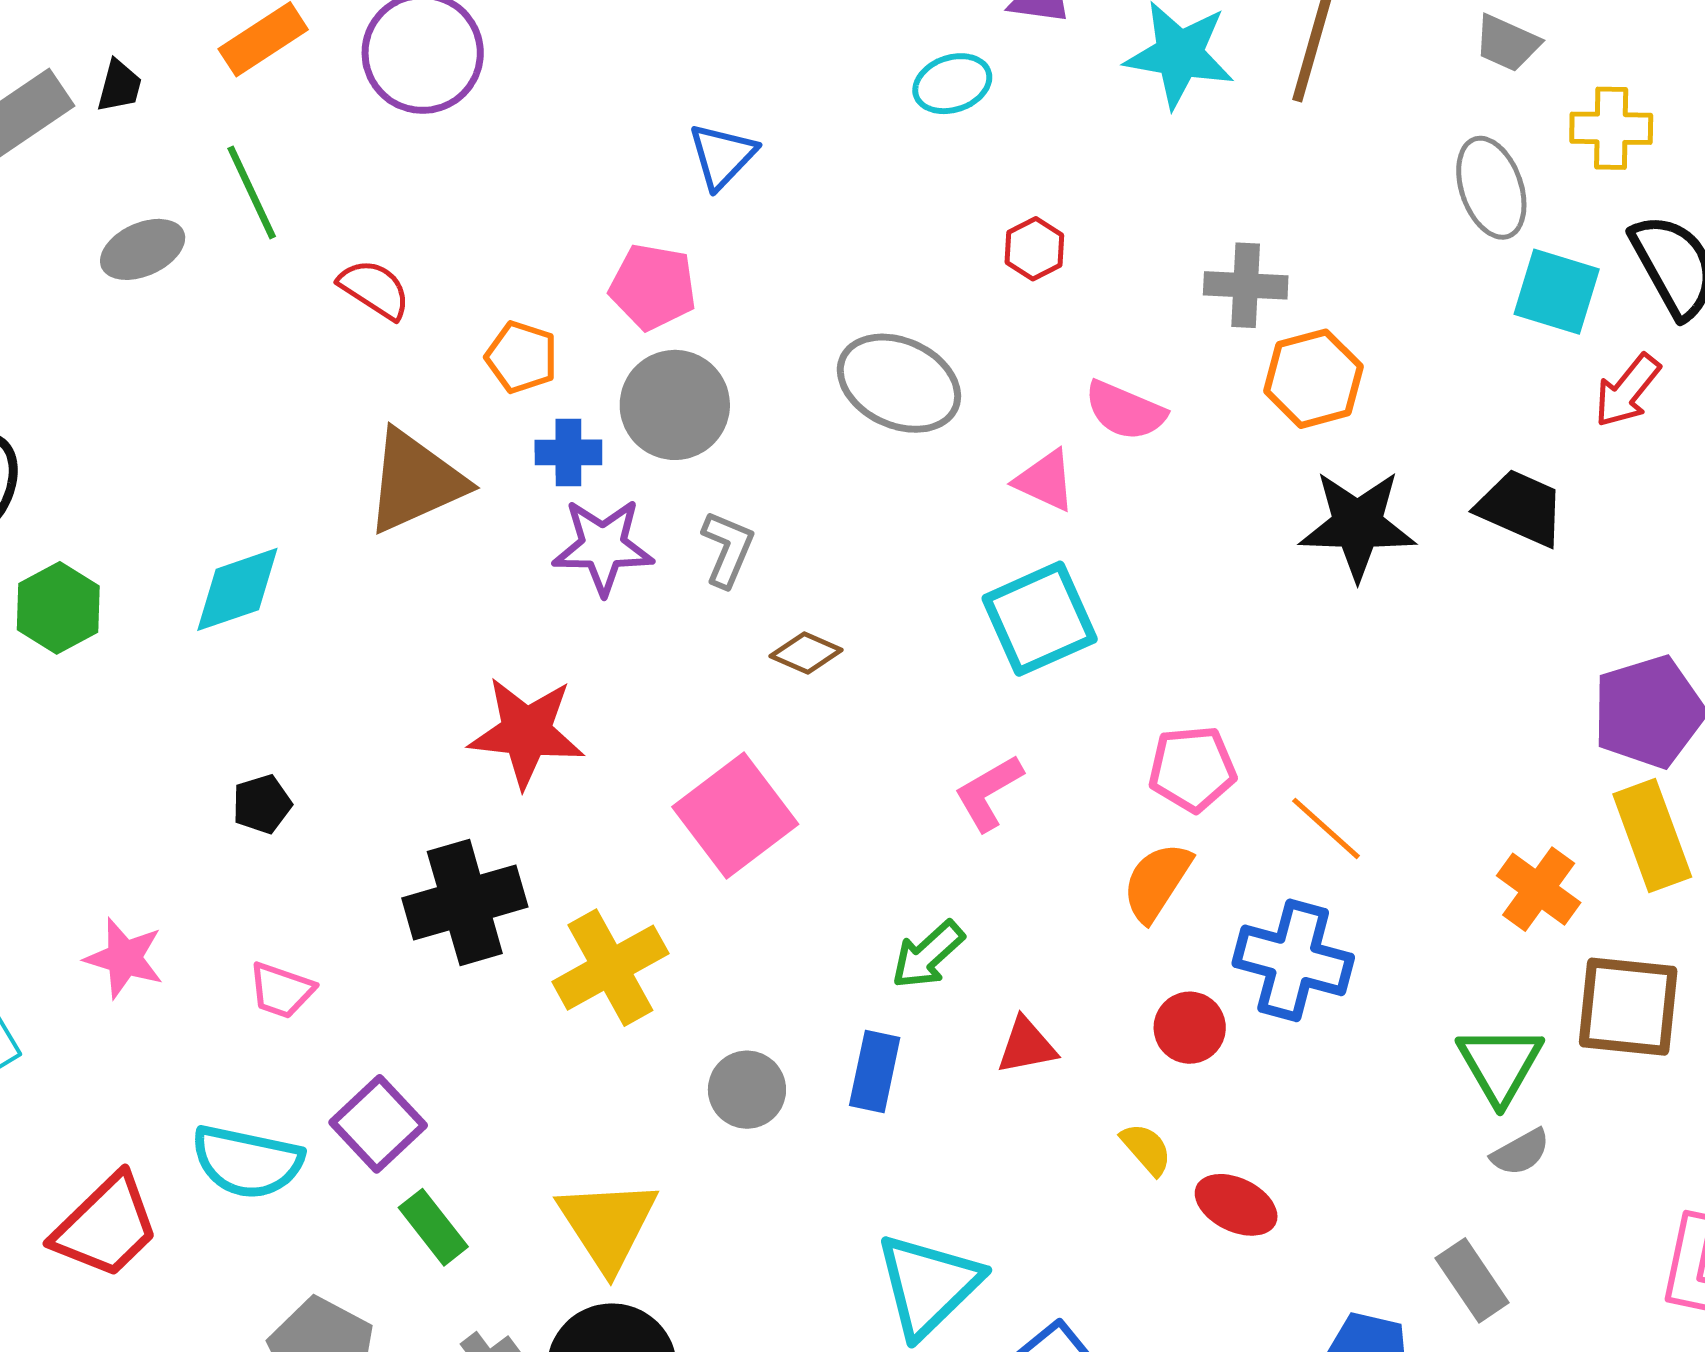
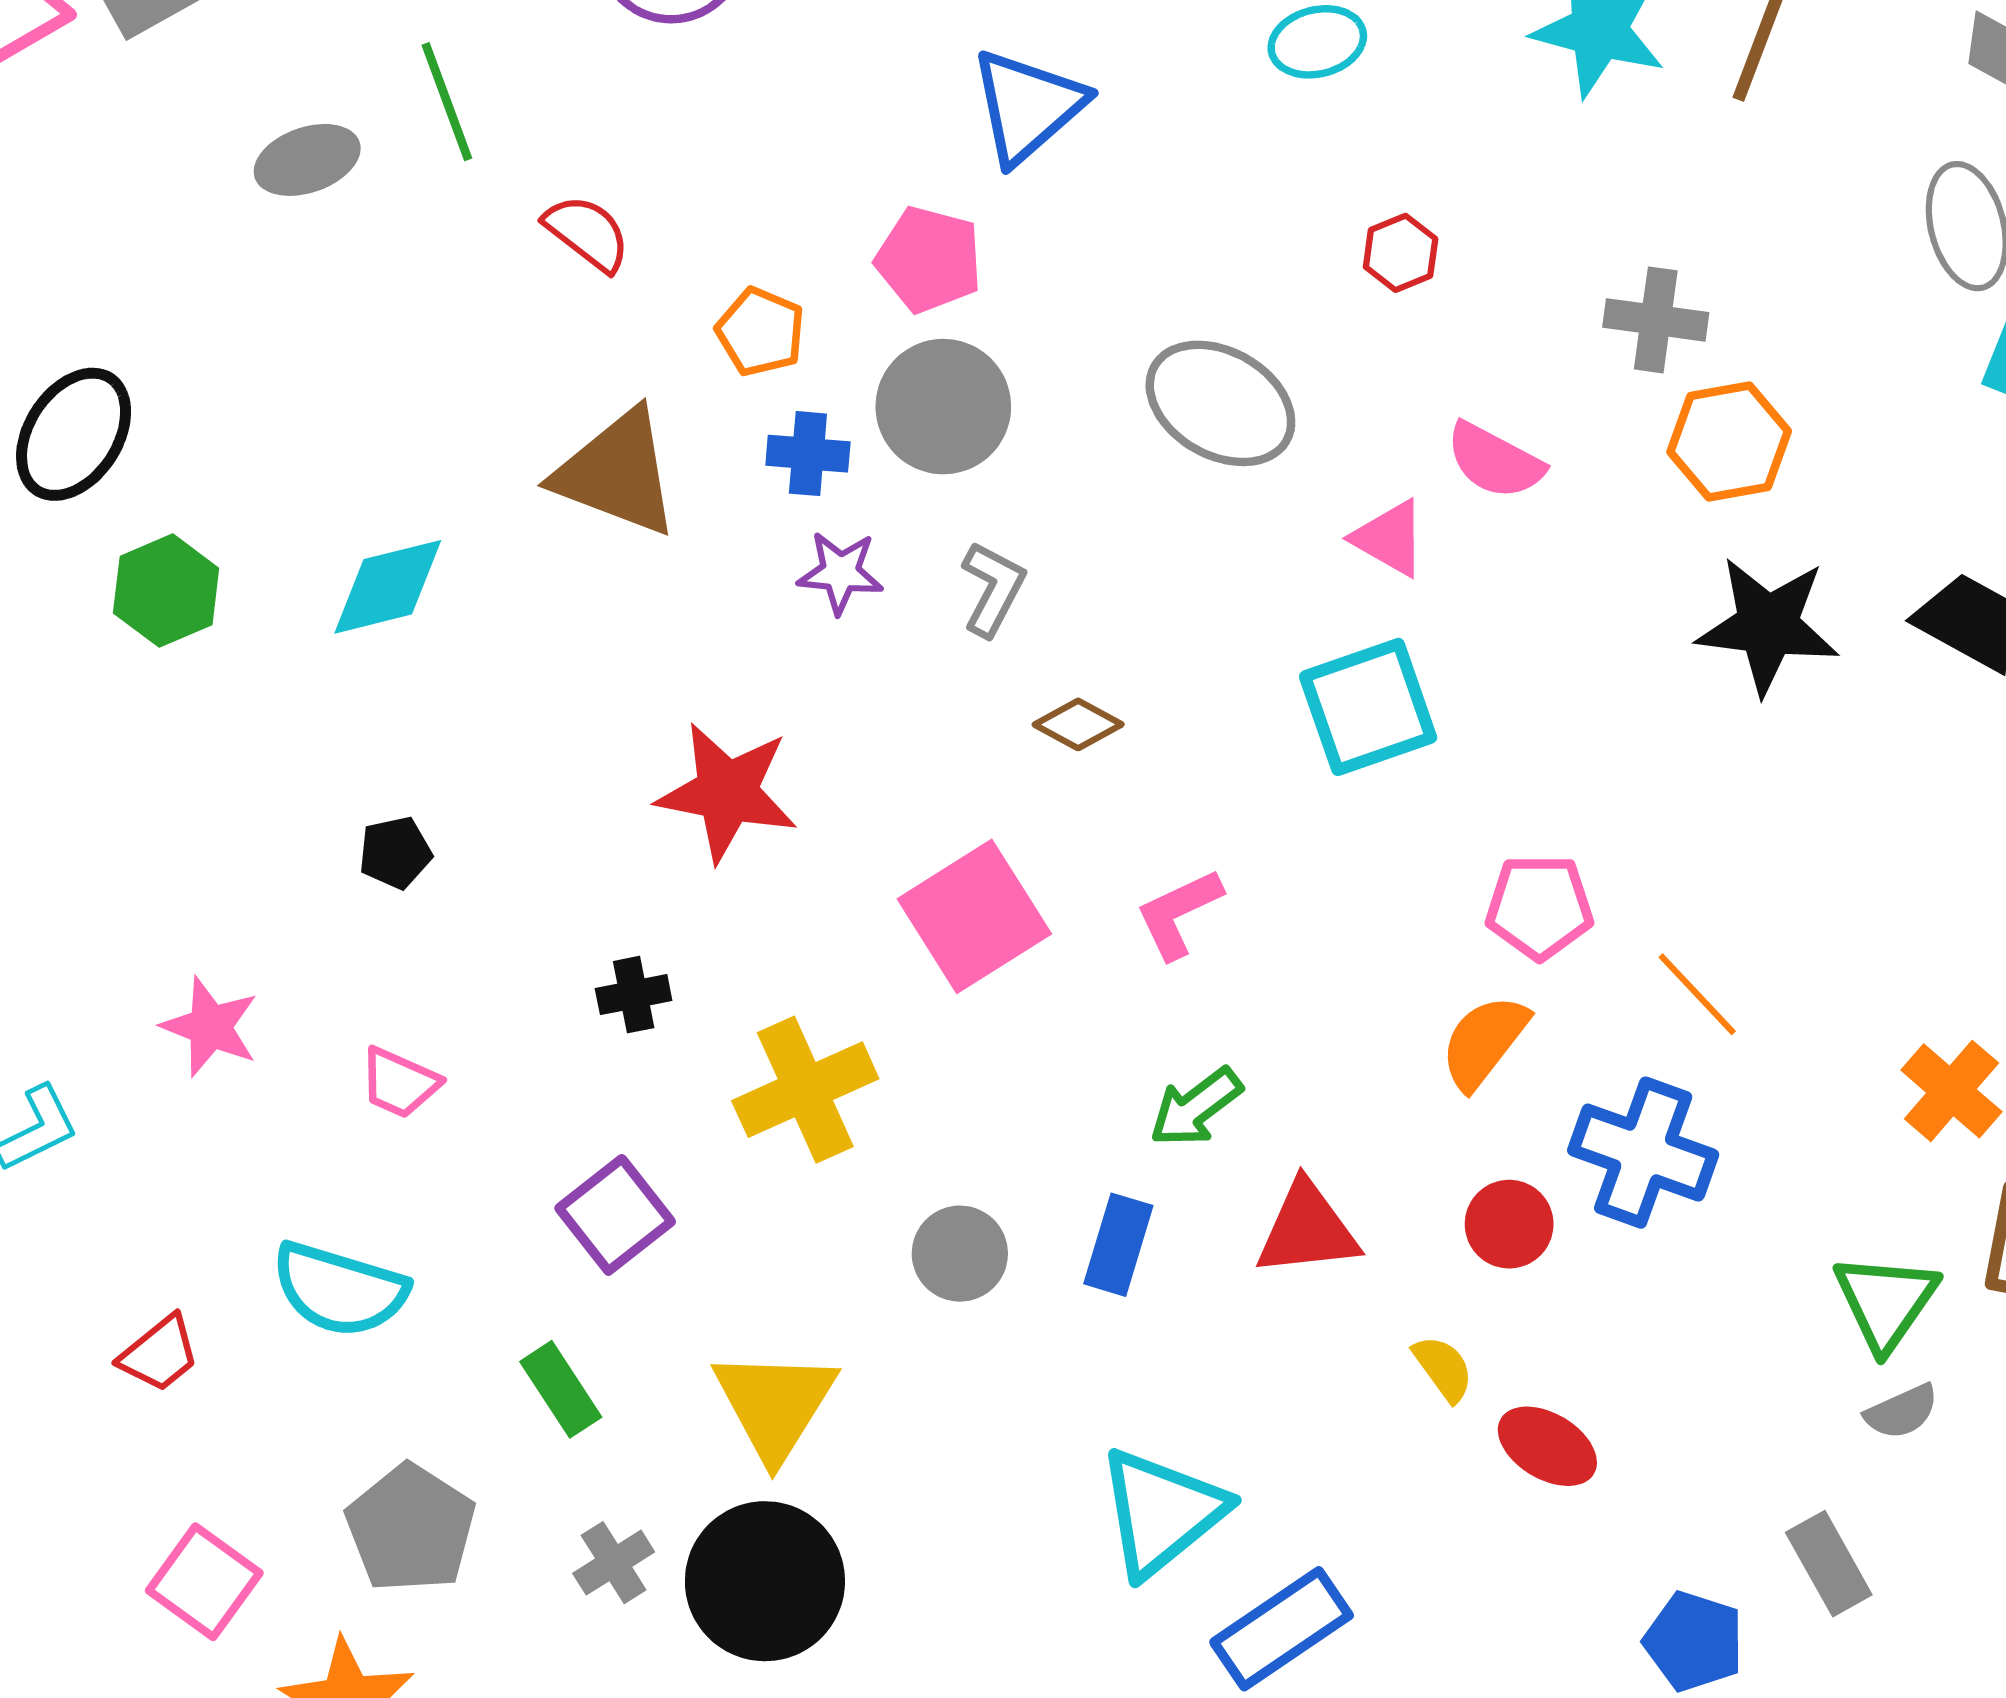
blue triangle: (722, 156) -> (1028, 106), size x1.4
brown triangle: (415, 481) -> (617, 473), turned 40
purple star: (603, 546) -> (840, 573), size x0.7
pink L-shape: (989, 793) -> (1179, 914), moved
black cross: (465, 903) -> (634, 995), size x0.5
red triangle: (1027, 1046) -> (1307, 1229), size x1.4
purple square: (378, 1124) -> (615, 1215), moved
red trapezoid: (106, 1226) -> (159, 1354), size x0.6

